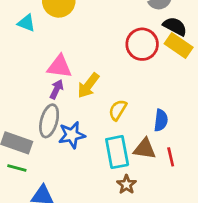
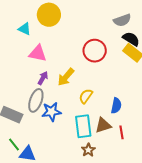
red circle: (142, 44) -> (95, 51), moved
pink triangle: (59, 67) -> (38, 53), moved
brown triangle: (145, 149) -> (103, 125), turned -30
green line: (17, 168) -> (14, 145), moved, turned 32

